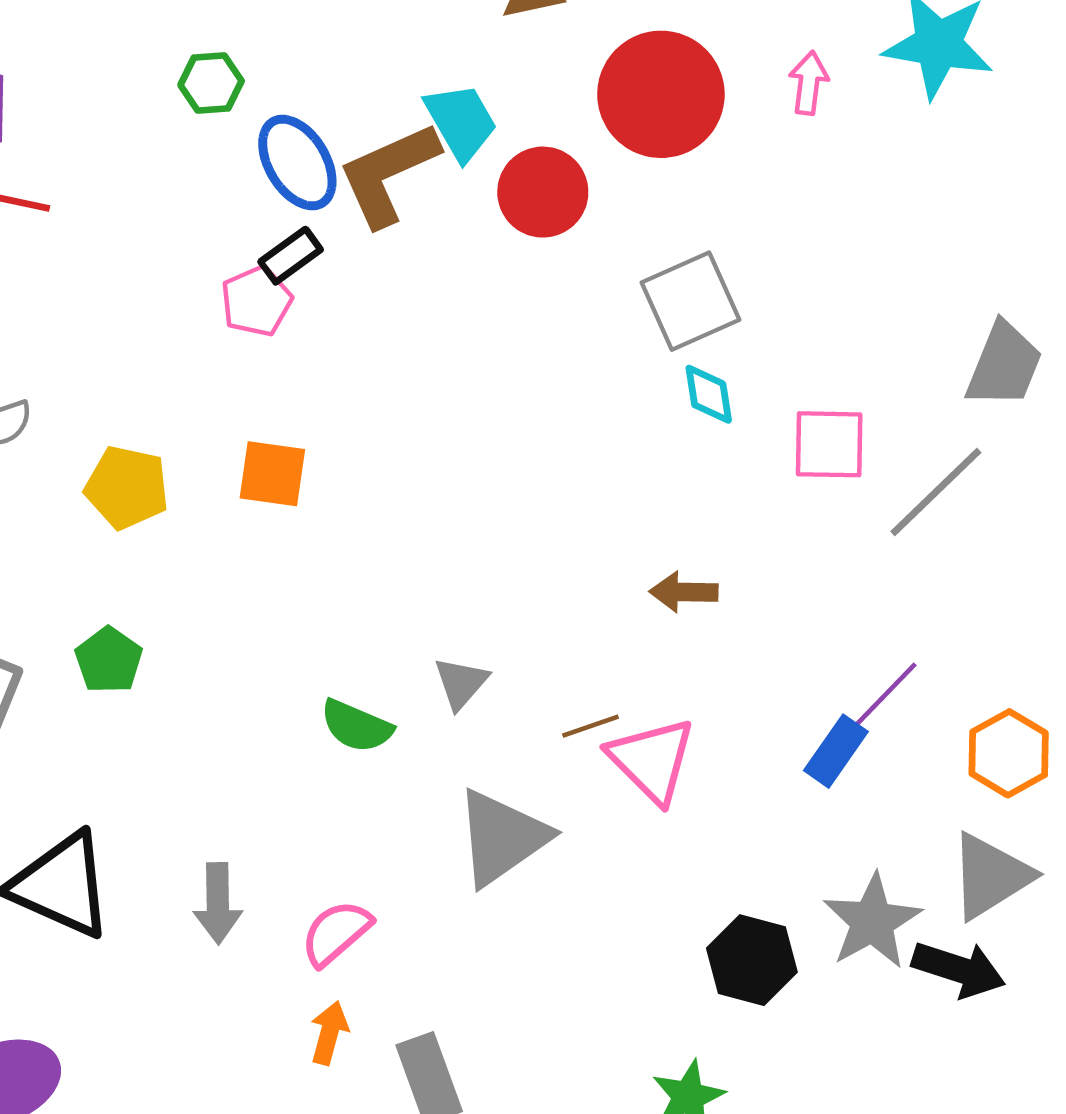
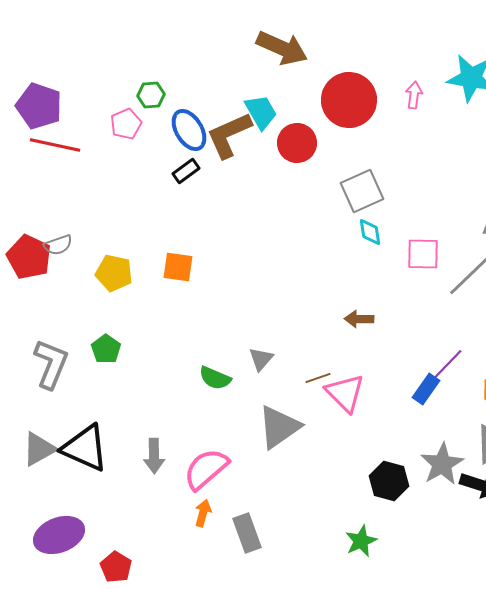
pink pentagon: (256, 301) -> (126, 124), moved
pink semicircle: (336, 933) -> (206, 469), size x1.4

